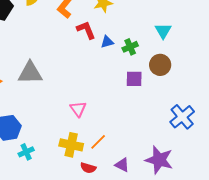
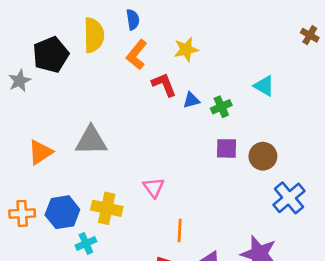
cyan triangle: (163, 31) -> (264, 86), turned -30
brown circle: (160, 65) -> (263, 156), moved
orange line: (98, 142) -> (180, 230), turned -42
yellow cross: (71, 145) -> (107, 208), moved

